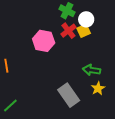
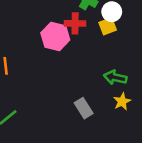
red cross: (68, 31) -> (75, 23), moved, turned 35
gray rectangle: (69, 95) -> (84, 108), size x0.7

